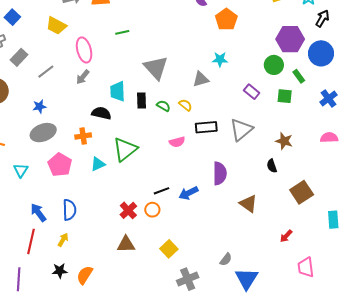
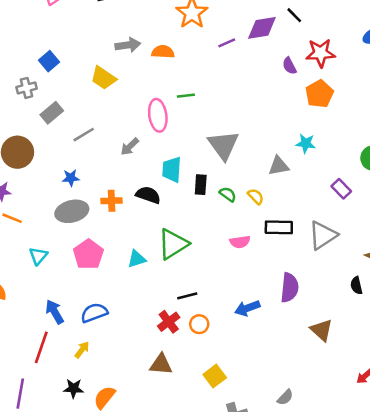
pink ellipse: (84, 50) -> (158, 115), moved
orange cross: (83, 136) -> (112, 201), moved
black line: (162, 191) -> (187, 296), moved
blue semicircle: (69, 210) -> (94, 313), turned -115

